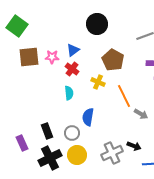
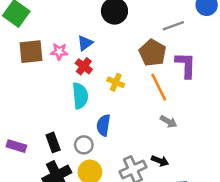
brown pentagon: (113, 60) -> (153, 53), moved
cyan semicircle: (69, 93) -> (80, 96), size x1.5
orange line: (124, 96) -> (159, 87), moved
purple rectangle: (22, 143) -> (16, 146), moved, turned -49

